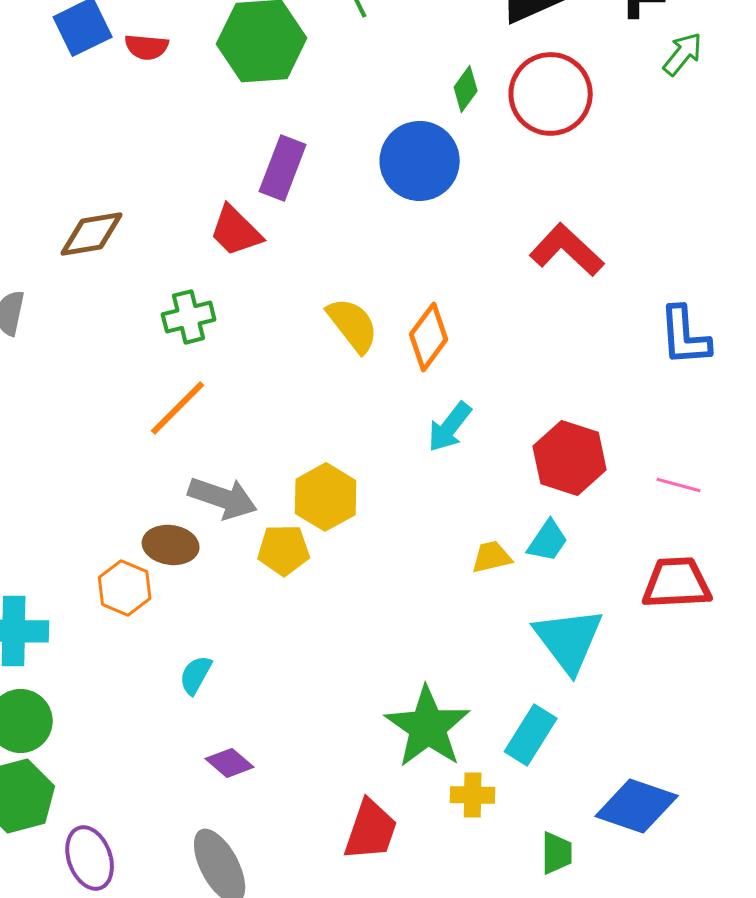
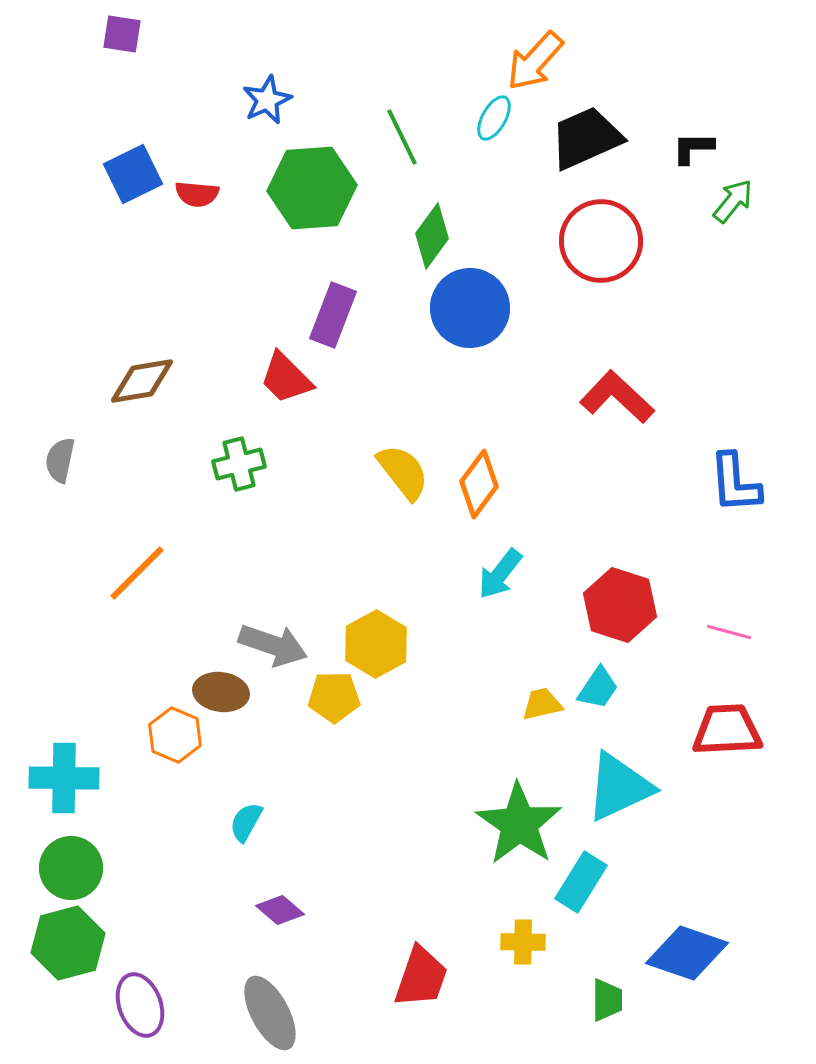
green diamond: (466, 89) -> (432, 236), moved, size x1.4
orange line: (178, 408) -> (137, 573), moved
cyan triangle: (569, 640) -> (619, 787), turned 42
green star: (428, 727) -> (519, 824), moved

